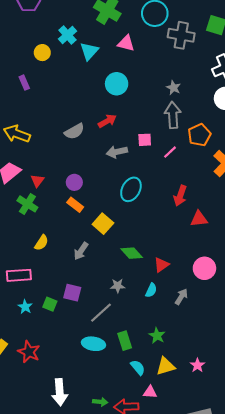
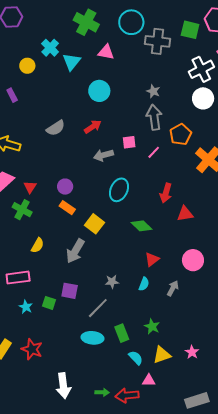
gray semicircle: (74, 131) -> (56, 128), moved
gray arrow: (81, 251) -> (75, 251), size x1.4
green diamond: (132, 253) -> (141, 226), moved

